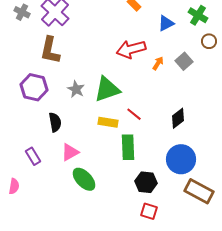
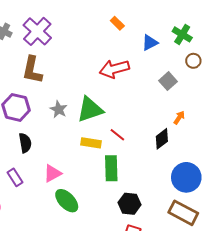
orange arrow: (158, 63) -> (179, 118), moved
black semicircle: (55, 122) -> (25, 143), moved
blue circle: (181, 159) -> (186, 177), moved

